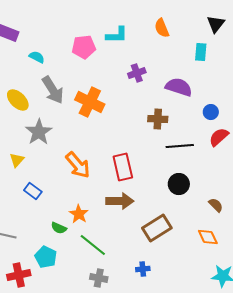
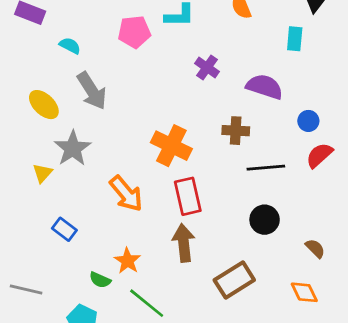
purple cross: (137, 73) -> (207, 68), turned -36
orange cross: (90, 102) -> (171, 146), moved
yellow triangle: (17, 160) -> (42, 173), moved
brown arrow: (120, 201) -> (184, 243), turned -96

